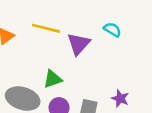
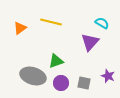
purple triangle: (79, 44) -> (90, 42), moved

